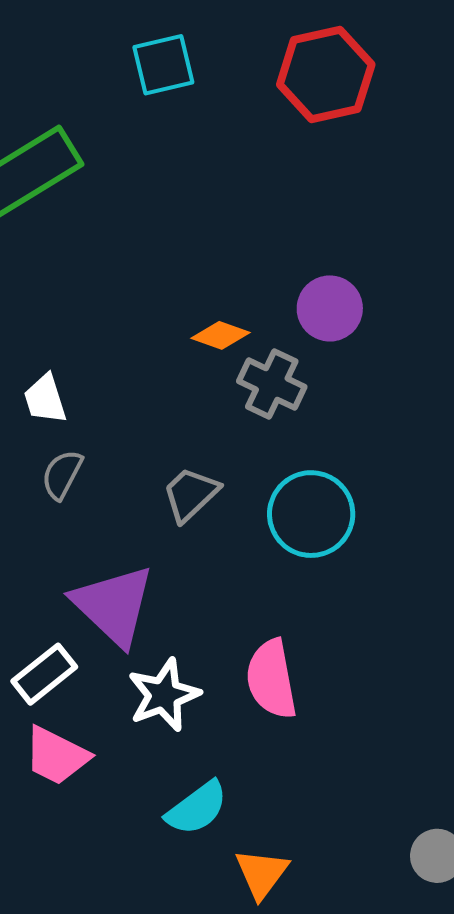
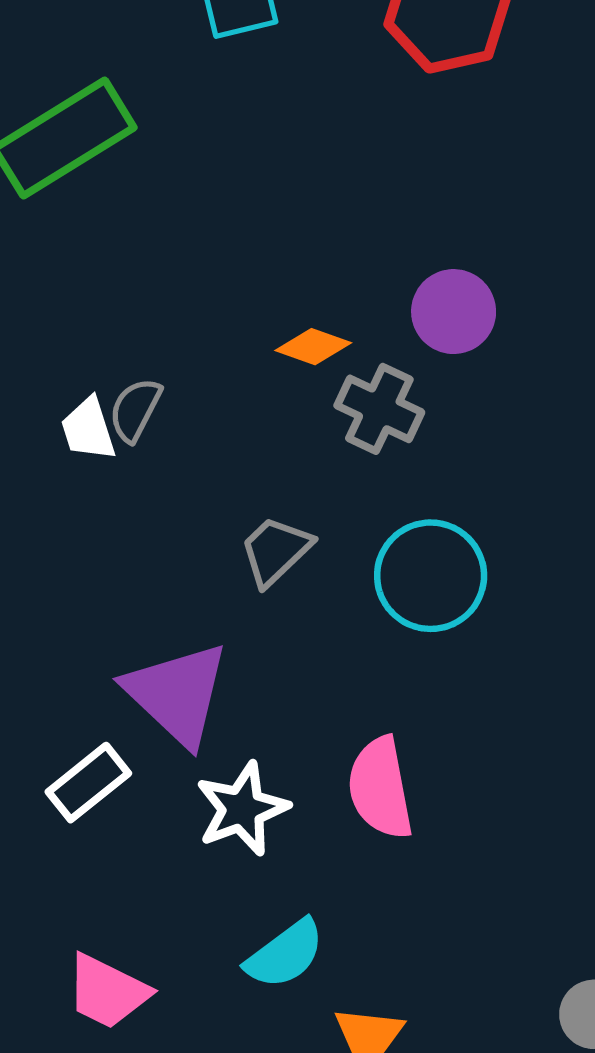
gray semicircle: (62, 475) -> (135, 410), moved
pink trapezoid: (56, 756) -> (107, 992), moved

